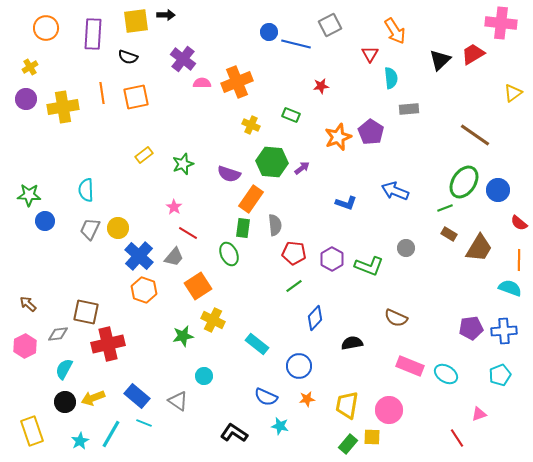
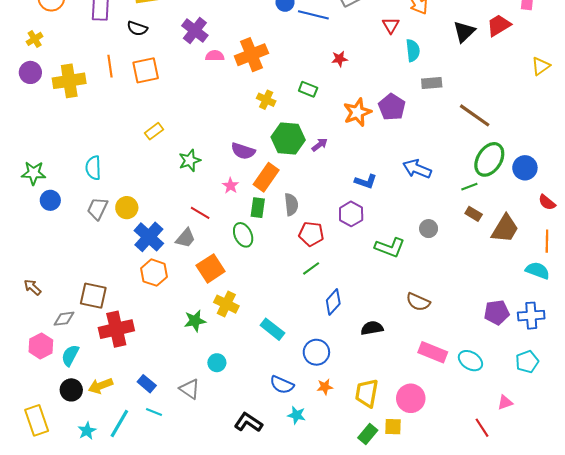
brown line: (475, 135) -> (475, 115), moved
green star: (183, 164) -> (190, 160), moved
pink star: (174, 207) -> (231, 186), moved
purple hexagon: (332, 259) -> (351, 214), moved
pink hexagon: (25, 346) -> (41, 346), moved
blue rectangle: (137, 396) -> (147, 384), size x0.7

